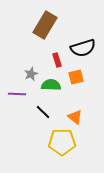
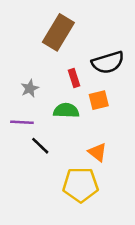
gray star: (31, 74) -> (30, 88), moved
black line: (43, 112) -> (40, 146), moved

